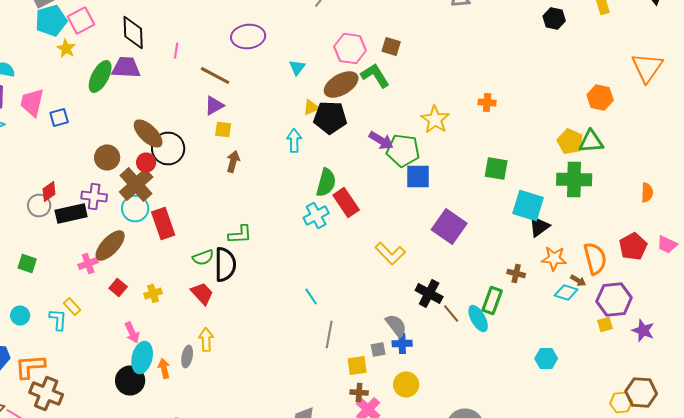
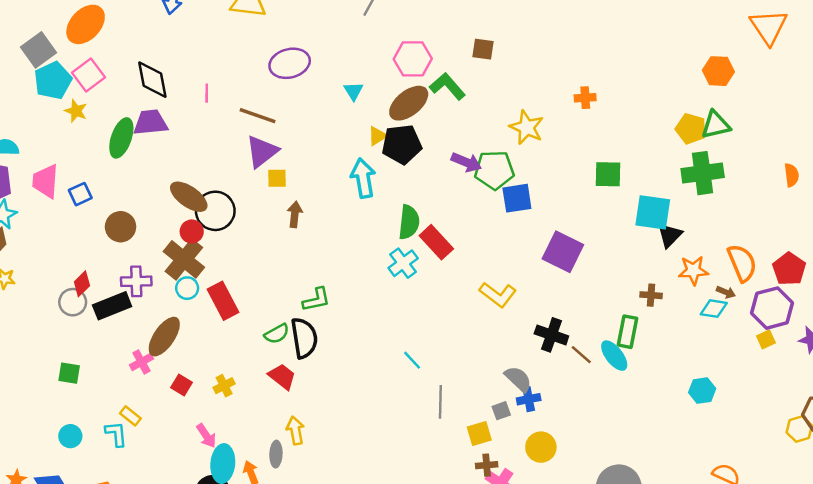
brown square: (391, 46) -> (483, 49), moved
purple triangle: (214, 106) -> (262, 151), size x1.4
cyan arrow: (294, 140) -> (363, 178), size x1.4
brown circle: (107, 158) -> (121, 227), moved
cyan circle: (135, 208) -> (187, 288), size x0.7
red pentagon: (633, 246) -> (789, 269), moved

